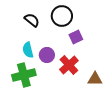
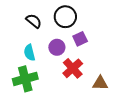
purple circle: (47, 55) -> (57, 47), moved

